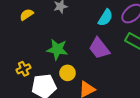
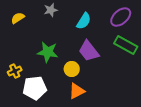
cyan semicircle: (105, 18) -> (84, 21), moved
yellow circle: (68, 73) -> (72, 69), moved

